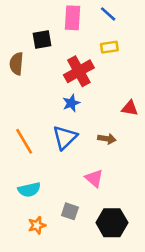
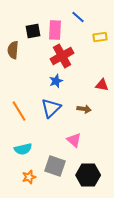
blue line: (108, 14) -> (78, 17), moved
pink rectangle: (72, 18) -> (55, 30), moved
yellow rectangle: (109, 47) -> (100, 37), moved
gray square: (70, 211) -> (55, 166), size x1.5

